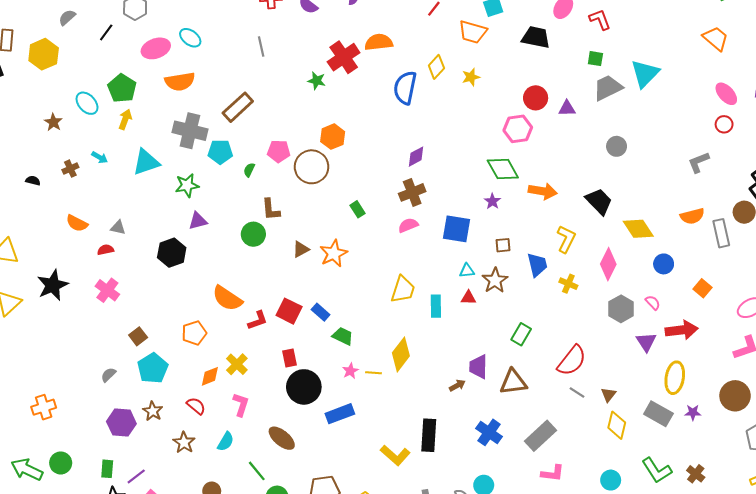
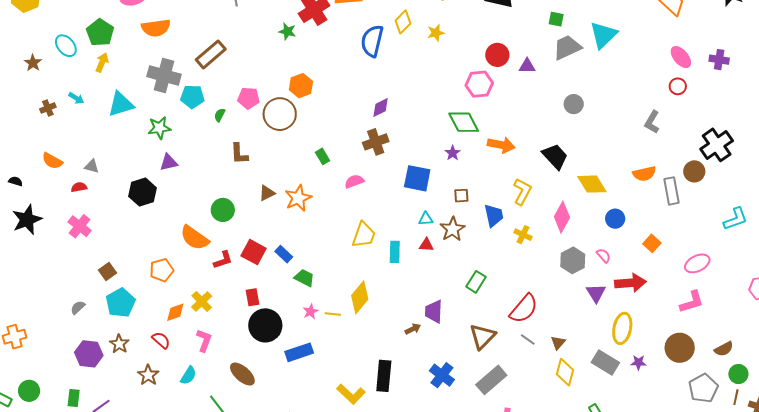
gray L-shape: (699, 162) -> (652, 122), turned -40
black semicircle: (33, 181) -> (16, 181), moved
pink semicircle: (408, 225) -> (354, 181), moved
green circle: (253, 234) -> (223, 210), moved
brown triangle: (513, 382) -> (482, 336), moved, turned -40

